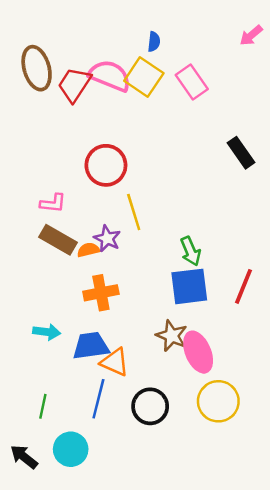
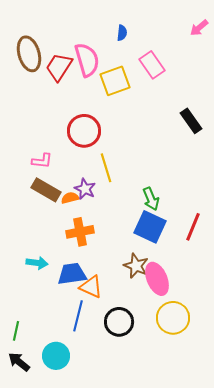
pink semicircle: (110, 76) -> (87, 60), turned 52
yellow square: (144, 77) -> (115, 81), moved, turned 36
blue square: (189, 286) -> (150, 227), turned 32
green line: (43, 406) -> (16, 331), moved

